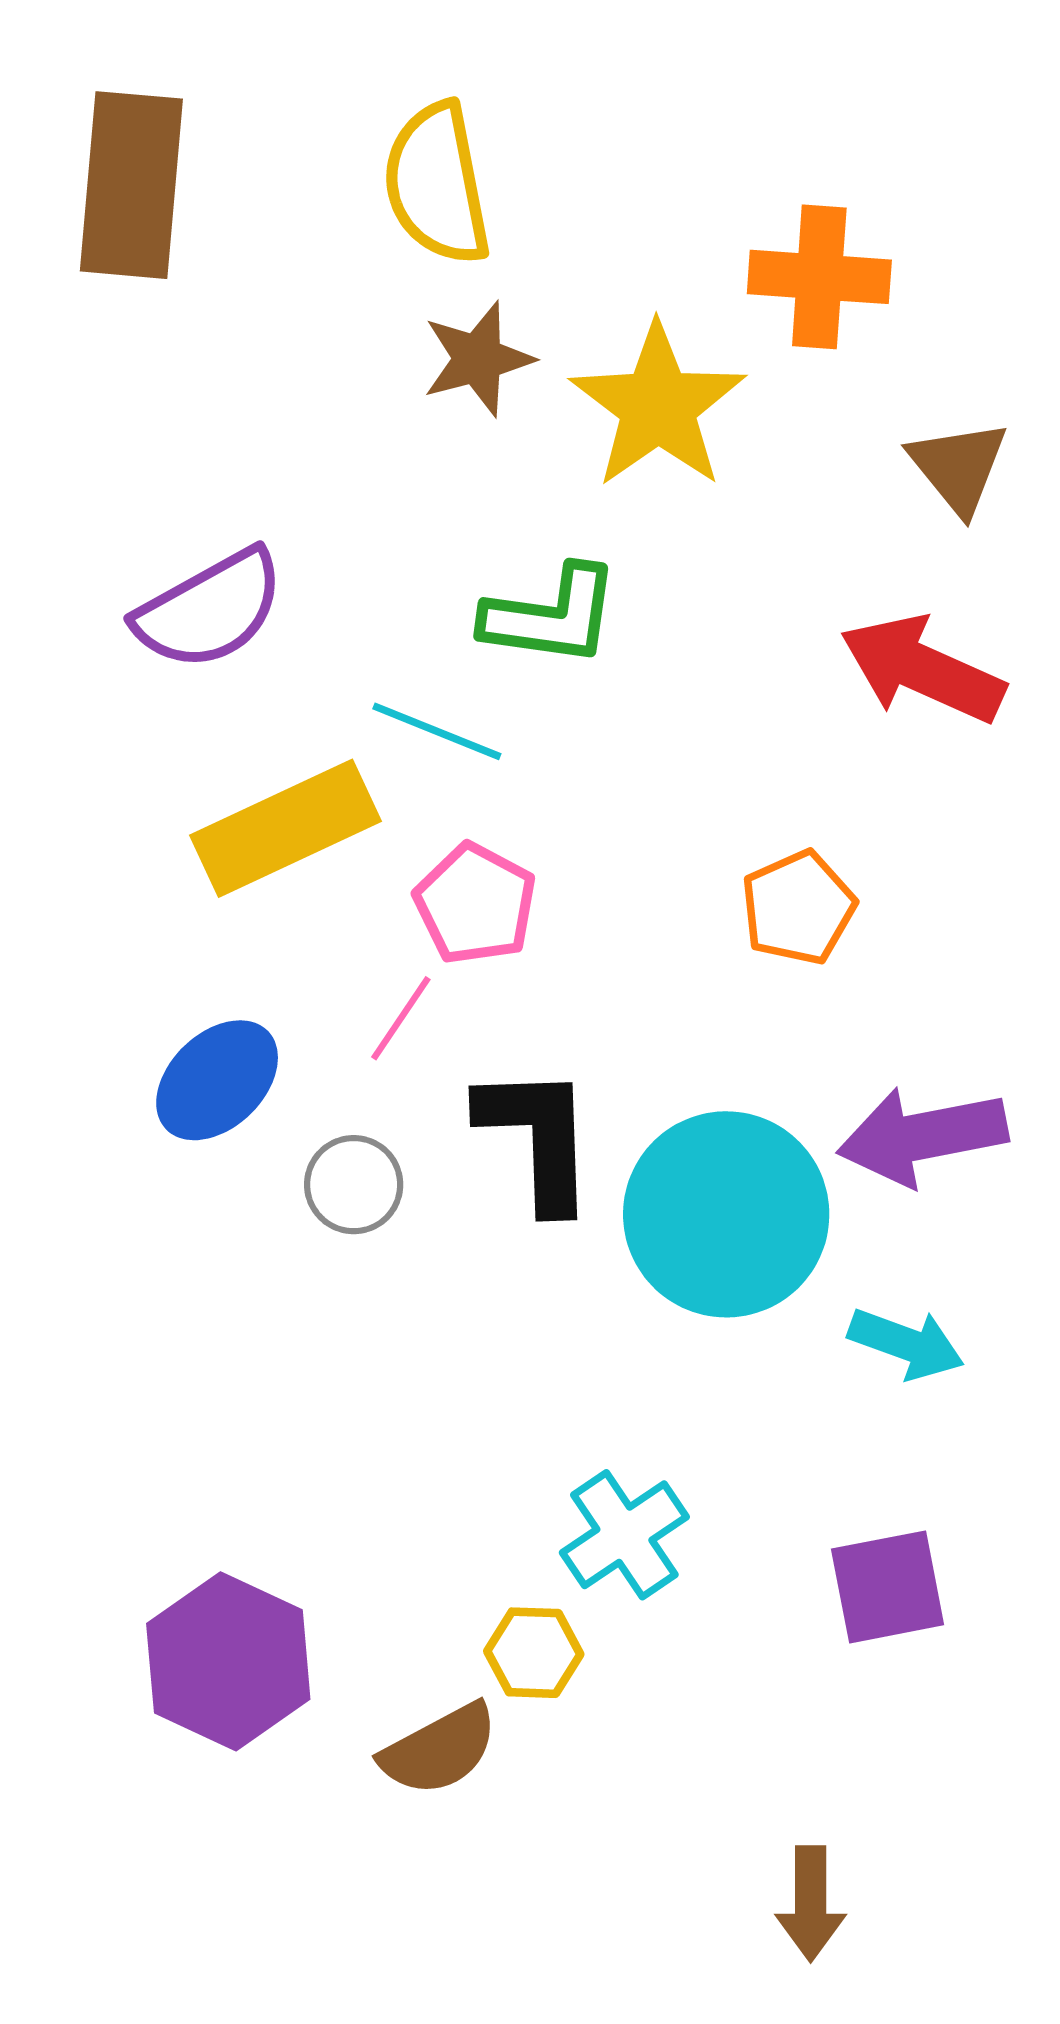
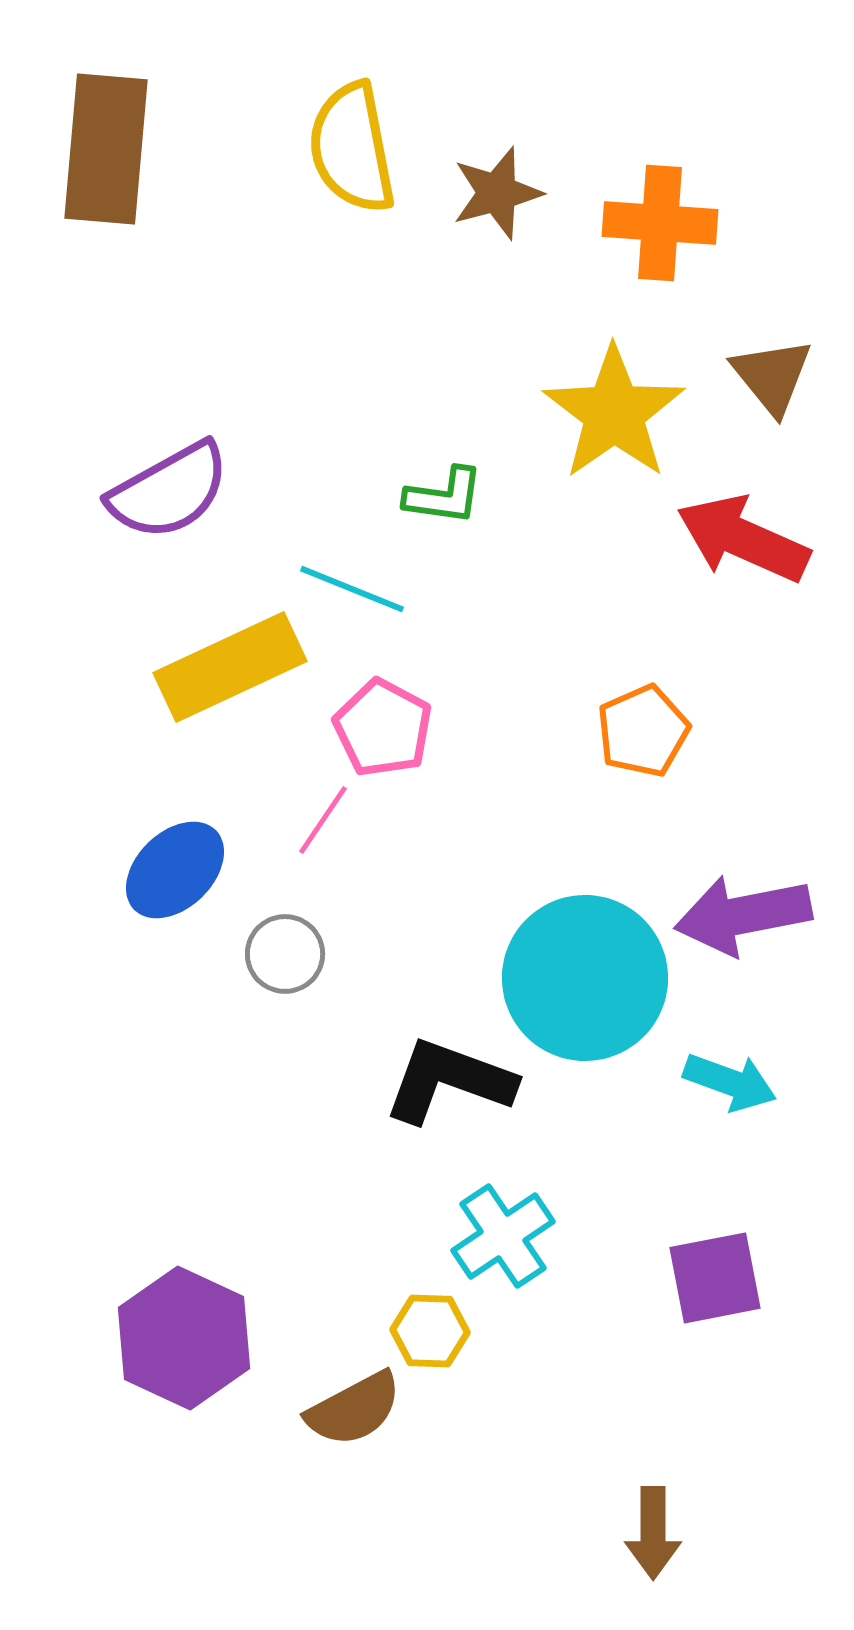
brown star: (478, 359) -> (497, 193), moved
yellow star: (658, 406) -> (614, 413), moved
green L-shape: (551, 616) -> (444, 496), size x0.7
black L-shape: (537, 1137) -> (449, 1081), moved, turned -68

